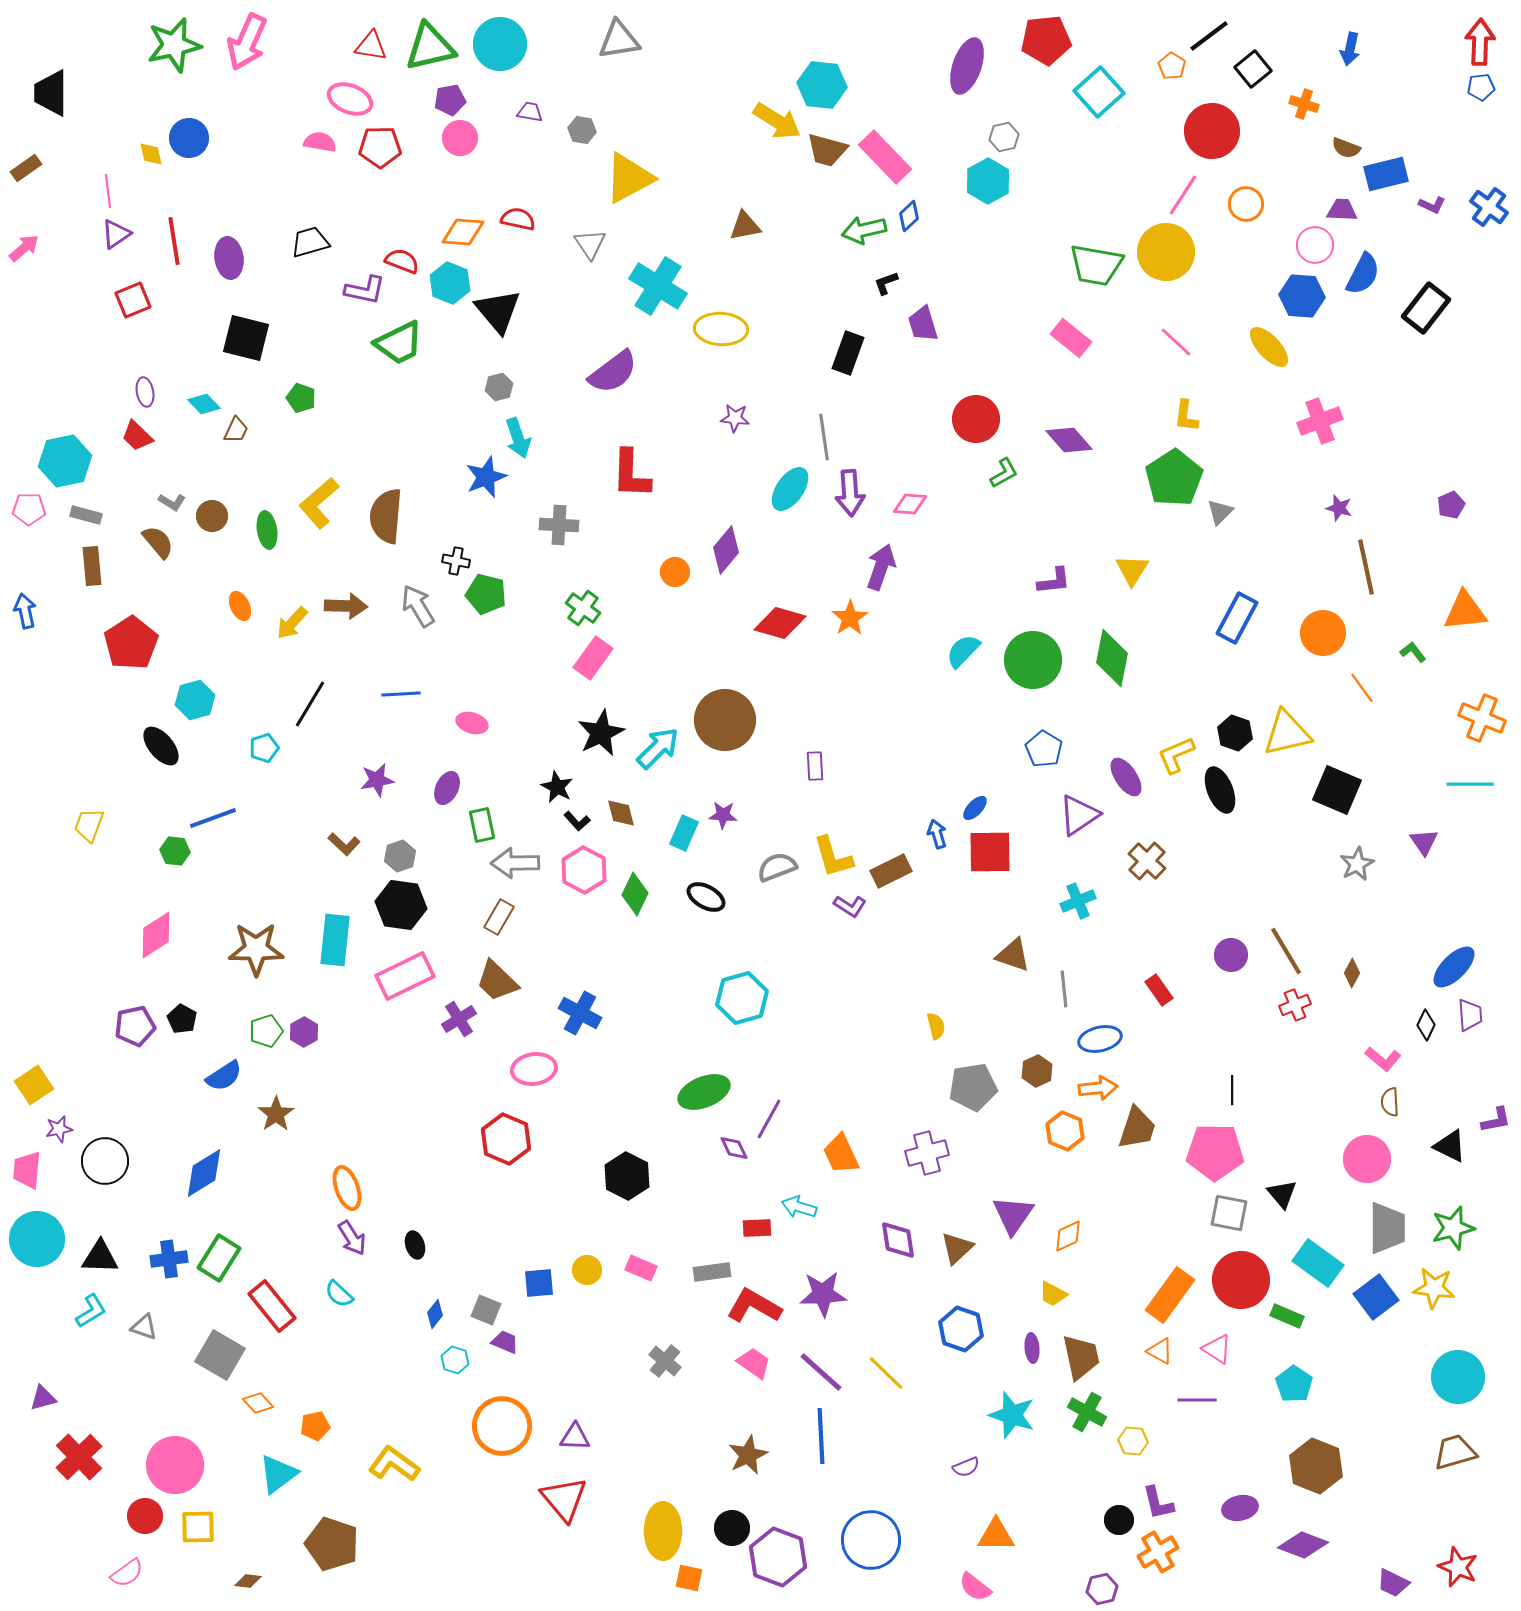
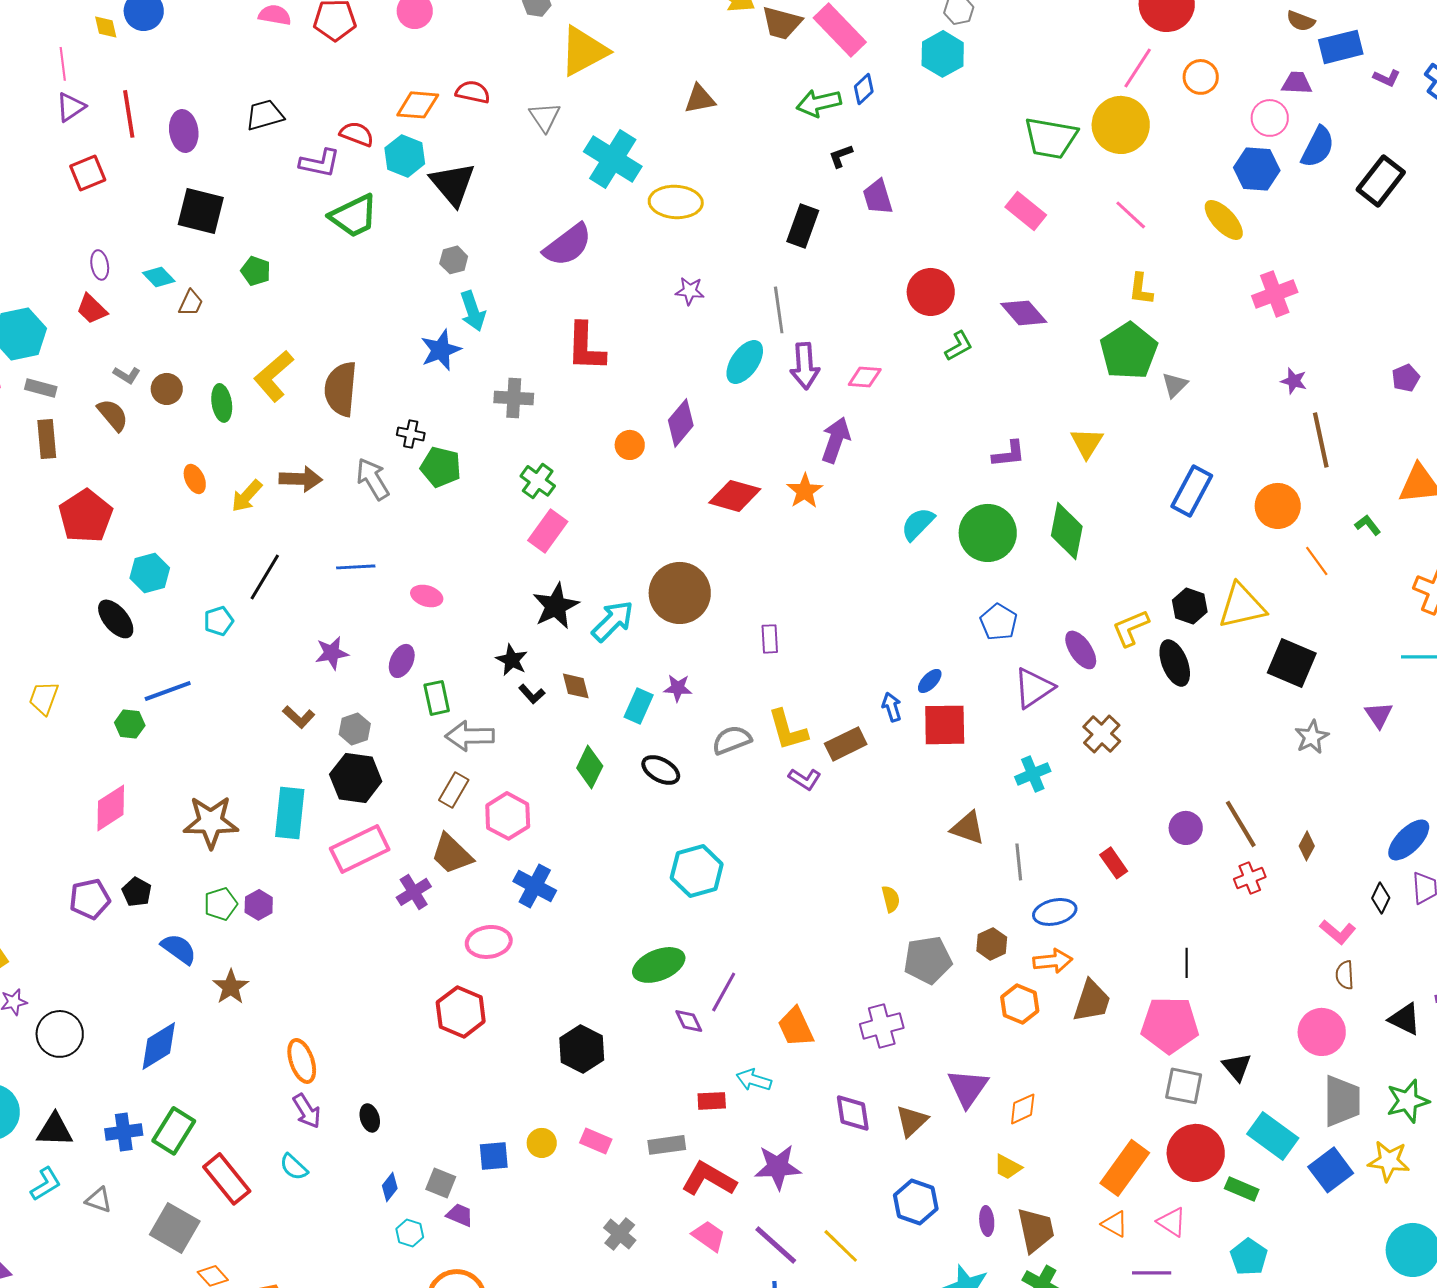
pink hexagon: (584, 870) -> (508, 816), moved
blue semicircle: (224, 1076) -> (179, 949), turned -111

